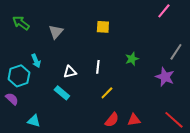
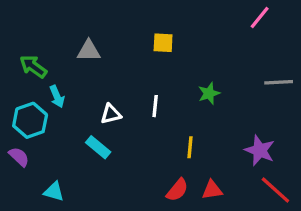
green arrow: (21, 23) -> (33, 66), moved
gray triangle: (56, 32) -> (89, 51), turned 49
gray line: (176, 52) -> (279, 82), turned 54
purple star: (165, 77) -> (260, 150), moved
yellow line: (107, 93) -> (190, 147), moved, turned -40

